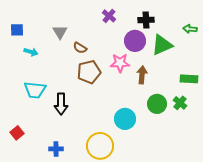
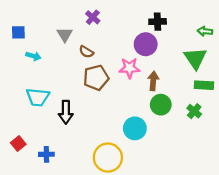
purple cross: (109, 16) -> (93, 17), moved
green triangle: (162, 45) -> (195, 58), moved, turned -40
green circle: (157, 104) -> (161, 105), moved
blue cross: (56, 149) -> (46, 154), moved

